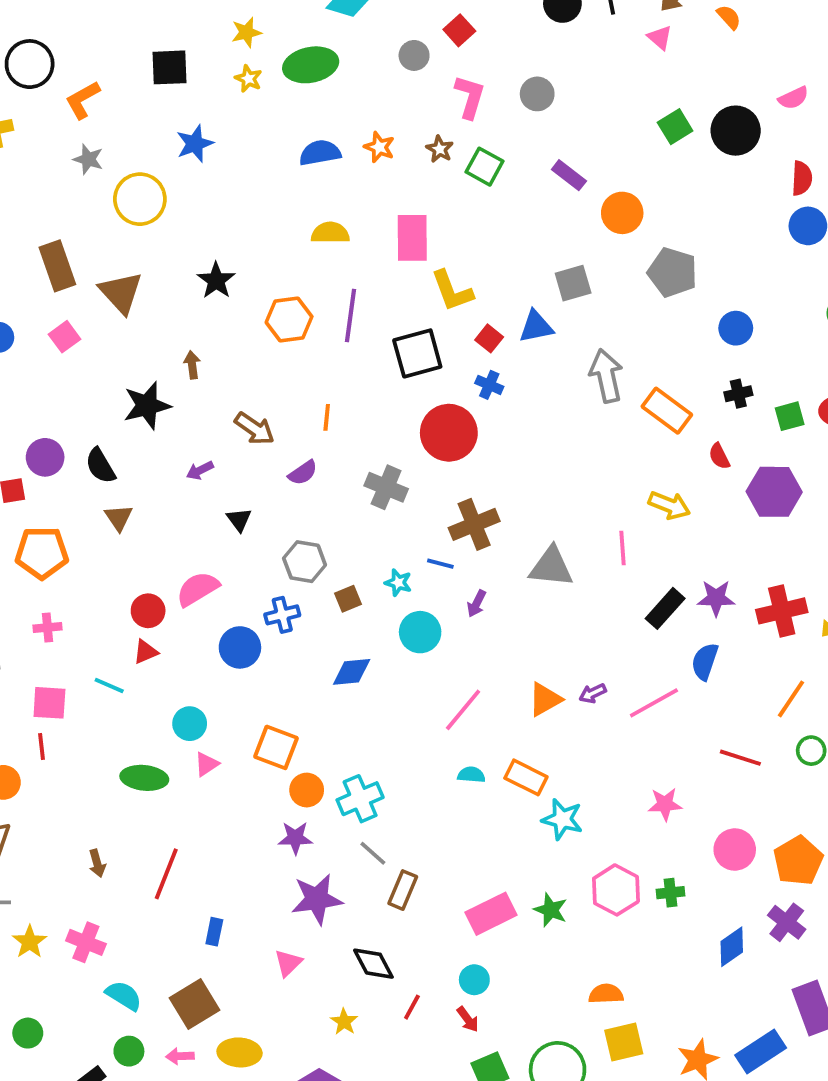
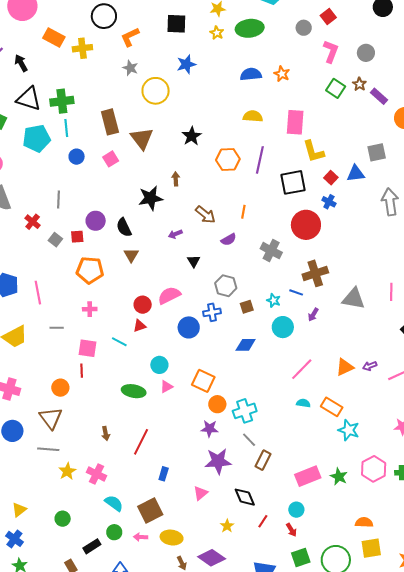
brown star: (440, 149) -> (359, 84), moved

